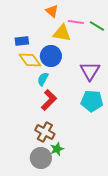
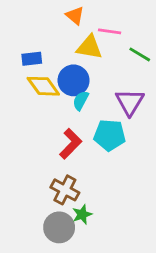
green line: (97, 26) -> (140, 54), moved
cyan semicircle: (43, 79) -> (81, 101), moved
cyan pentagon: (92, 101) -> (110, 135), moved

